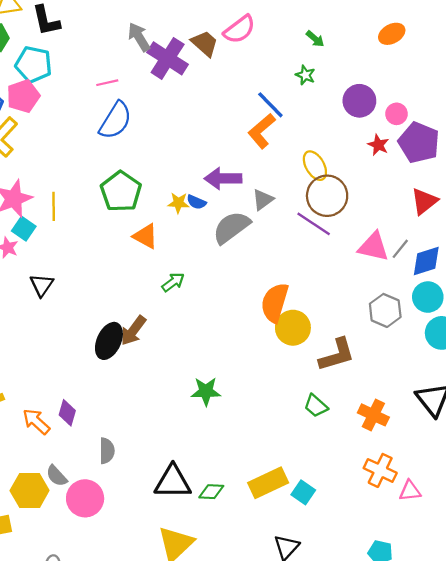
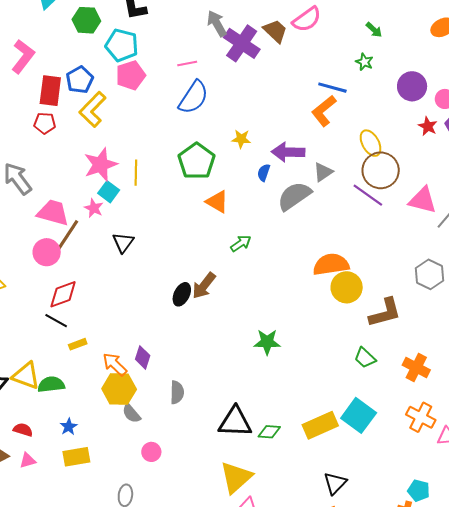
pink pentagon: (23, 96) -> (131, 75), moved
blue line: (270, 105) -> (332, 88), turned -32
blue semicircle: (196, 202) -> (264, 173), turned 84
yellow star: (178, 203) -> (241, 139), moved
pink triangle: (373, 247) -> (423, 200), moved
orange semicircle: (275, 303) -> (331, 264), turned 63
black ellipse: (109, 341) -> (182, 294), size x0.7
yellow hexagon: (30, 491) -> (119, 389), moved
cyan square: (303, 492) -> (359, 415), moved, size x1.6
pink circle: (85, 498) -> (151, 452), moved, size x0.6

